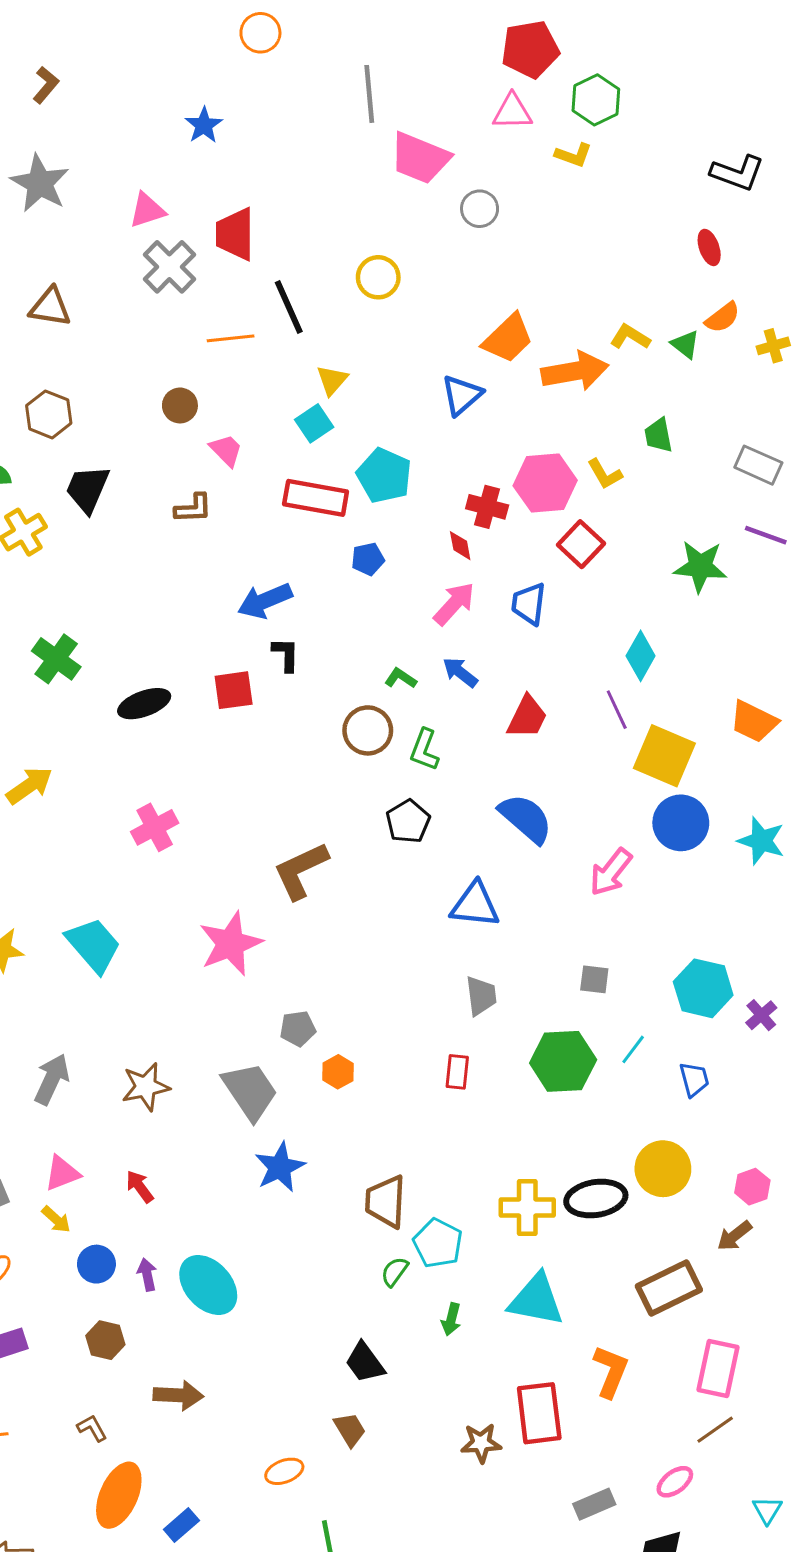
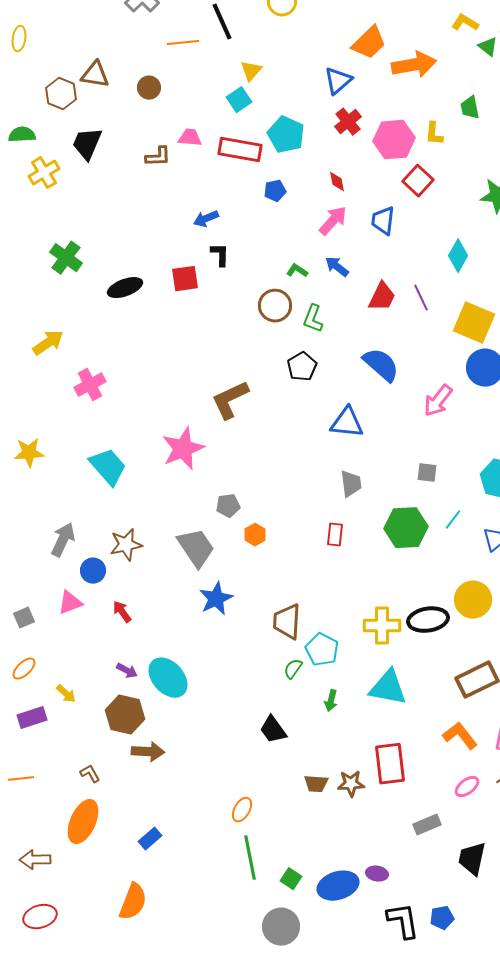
brown triangle: (50, 307) -> (95, 75), moved
yellow L-shape: (630, 337) -> (465, 23), moved
pink trapezoid: (226, 450) -> (190, 138), moved, turned -40
yellow L-shape: (605, 474) -> (434, 134), turned 35
red cross: (487, 507) -> (348, 122), moved, turned 36
blue arrow: (265, 601) -> (206, 219), size x0.7
purple line: (617, 710) -> (421, 298), moved
pink cross: (155, 827) -> (90, 385), moved
cyan trapezoid: (93, 945) -> (108, 467), moved
yellow arrow: (56, 1219) -> (66, 694), moved
blue circle: (96, 1264) -> (93, 571), moved
purple arrow: (147, 1275) -> (127, 671), turned 130
brown hexagon: (105, 1340) -> (125, 715), moved, size x1.5
orange L-shape: (611, 1371) -> (460, 736), moved, turned -60
brown trapezoid: (350, 1430) -> (316, 784), moved, turned 125
orange ellipse: (284, 1471) -> (242, 810), moved, turned -40
pink ellipse: (675, 1482) -> (467, 787), moved
orange ellipse: (119, 1495) -> (83, 822), moved

